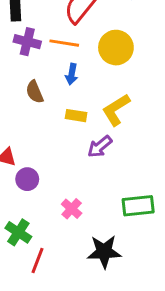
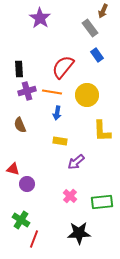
purple cross: (27, 42) -> (27, 91), turned -30
brown semicircle: (35, 92) -> (20, 125), moved
yellow L-shape: (116, 110) -> (102, 131), moved, turned -60
pink cross: (72, 209) -> (70, 196), moved

